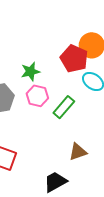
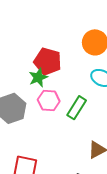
red pentagon: (74, 59) -> (48, 61), moved

